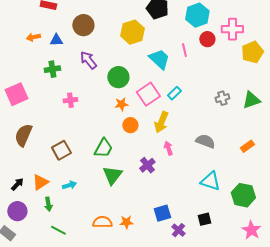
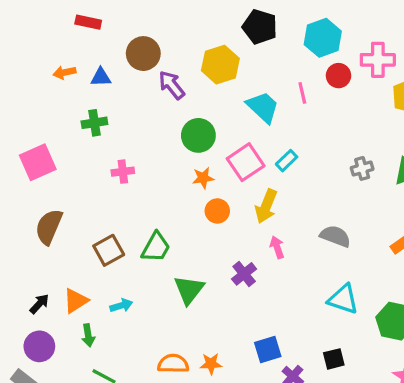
purple arrow: (88, 60) -> (172, 85), moved
green trapezoid: (103, 148) -> (156, 247), moved

